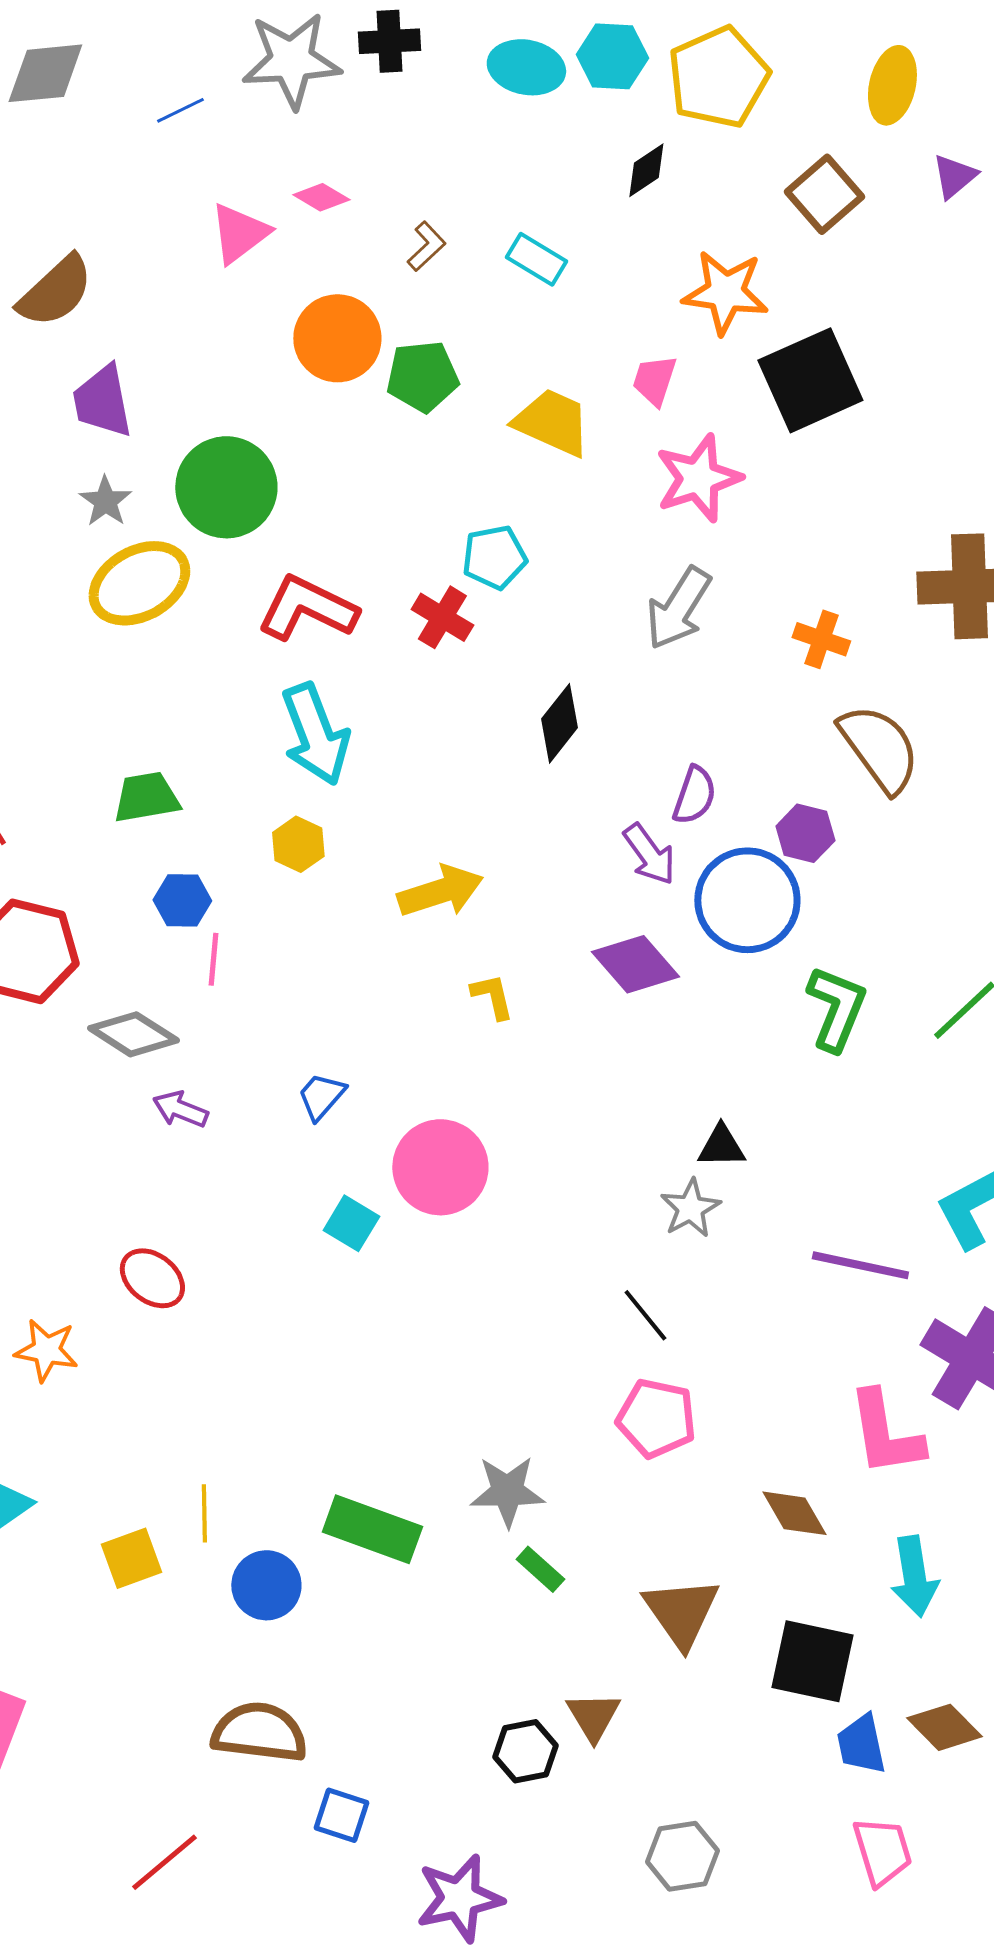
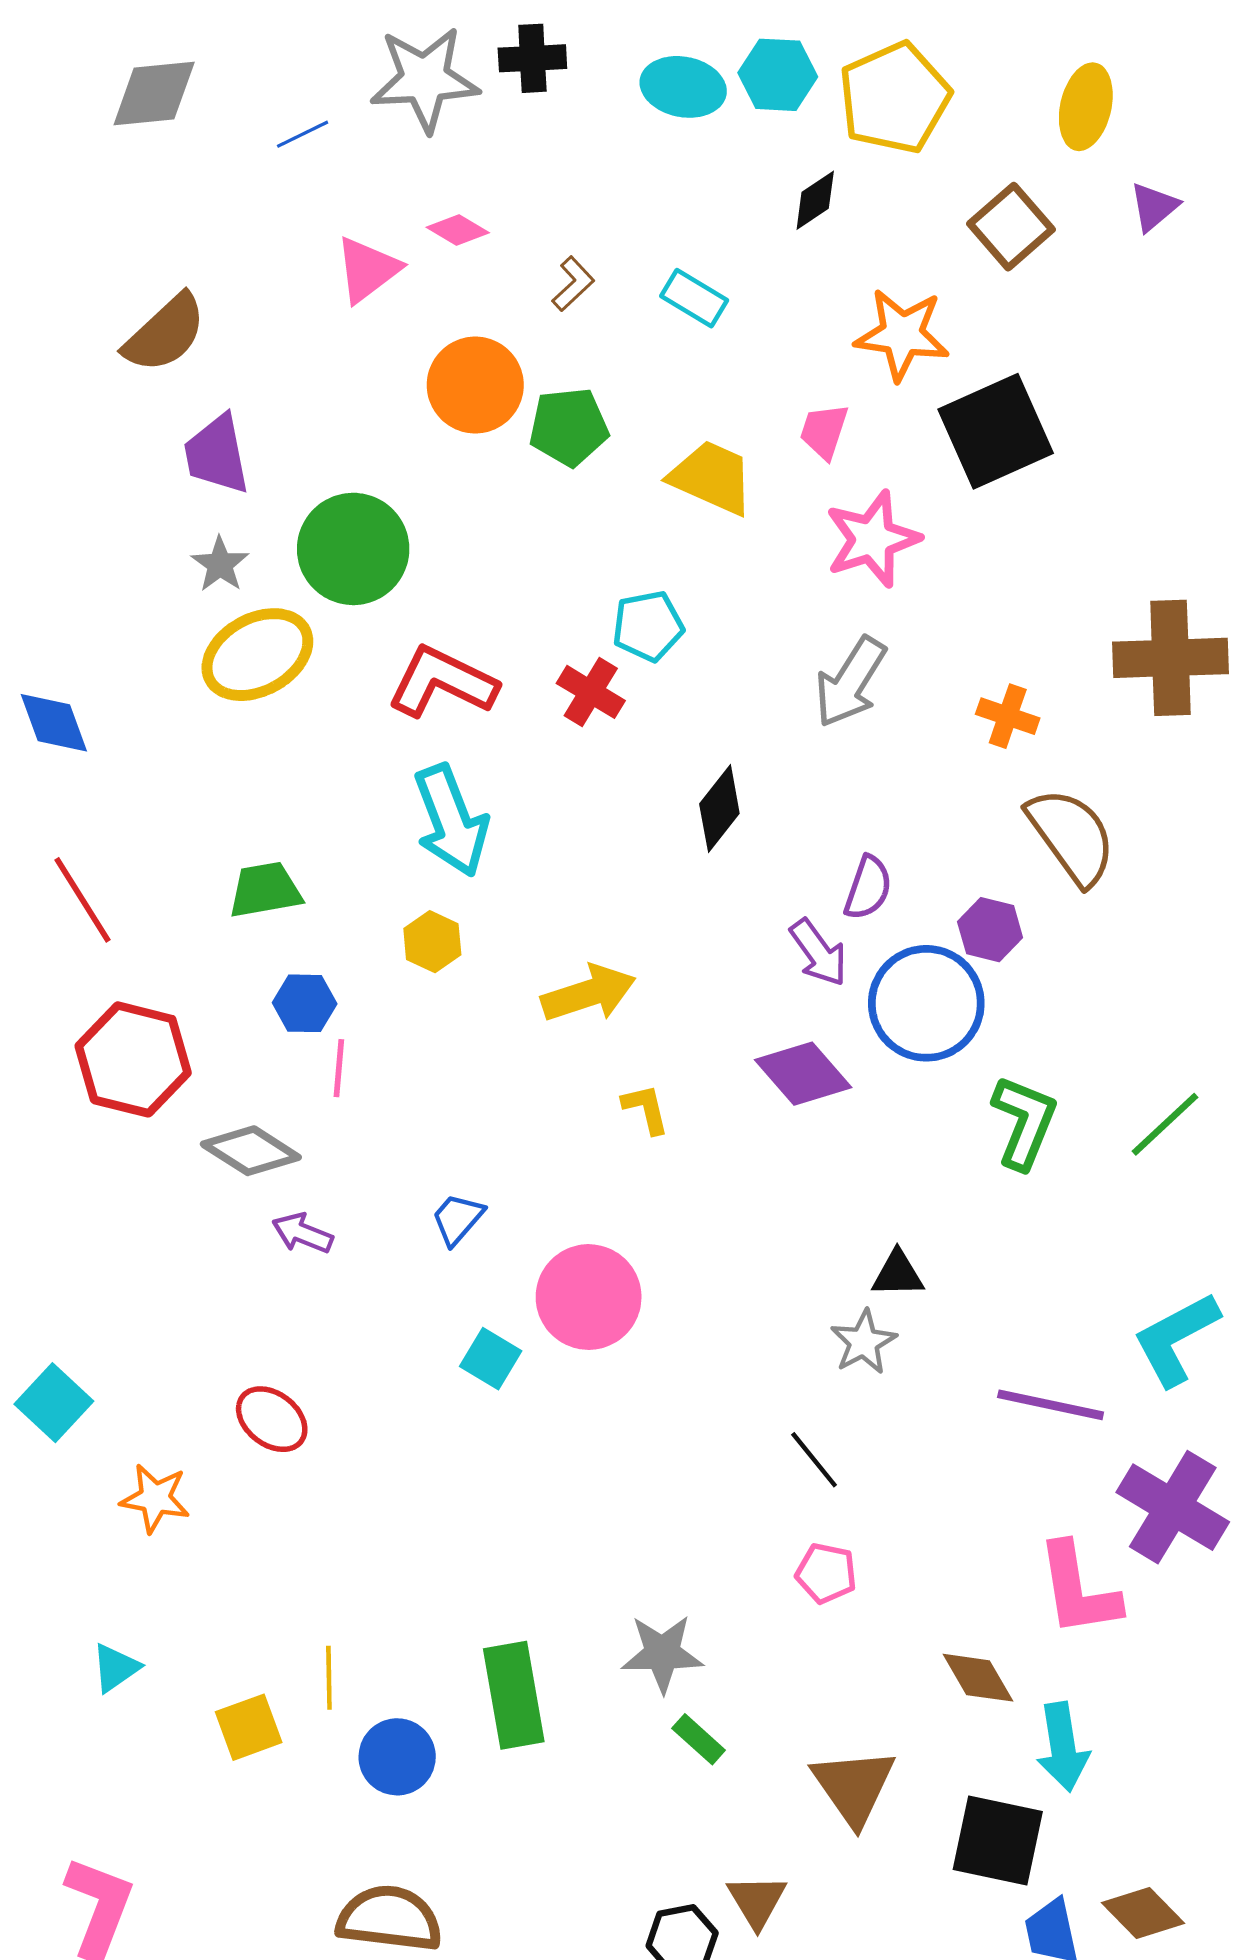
pink pentagon: (656, 1418) -> (826, 1573), size x0.7
green rectangle: (372, 1529) -> (514, 1695), turned 60
cyan arrow: (914, 1576) -> (1063, 1747), moved

